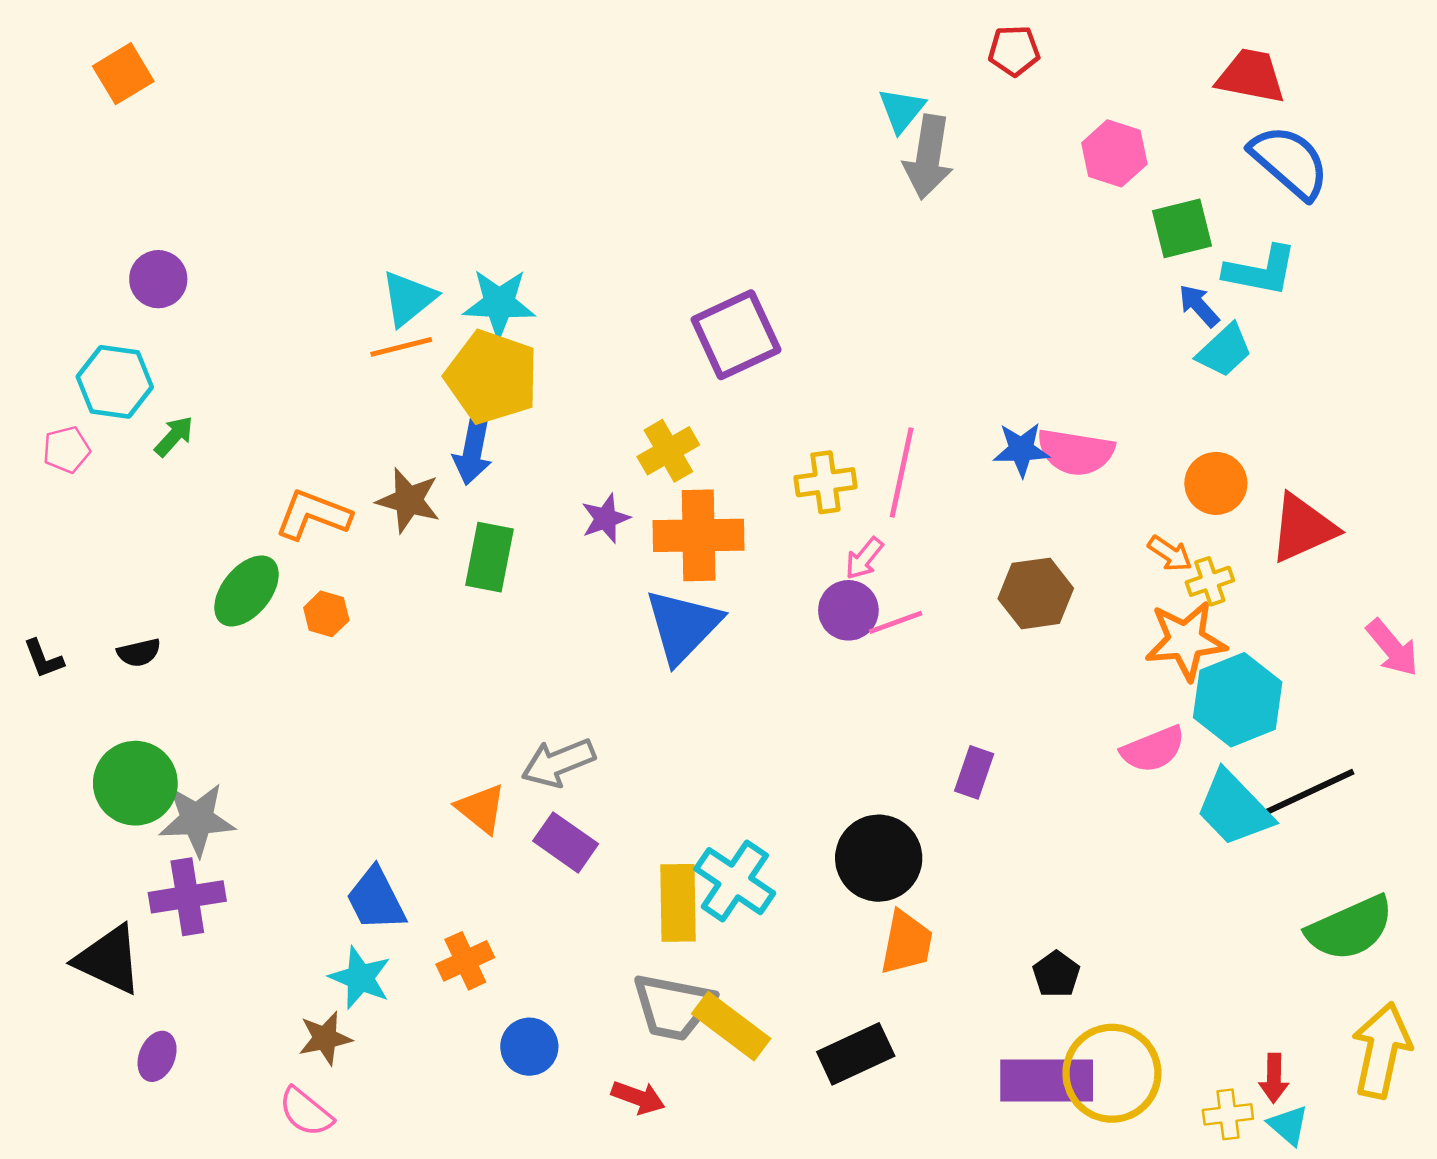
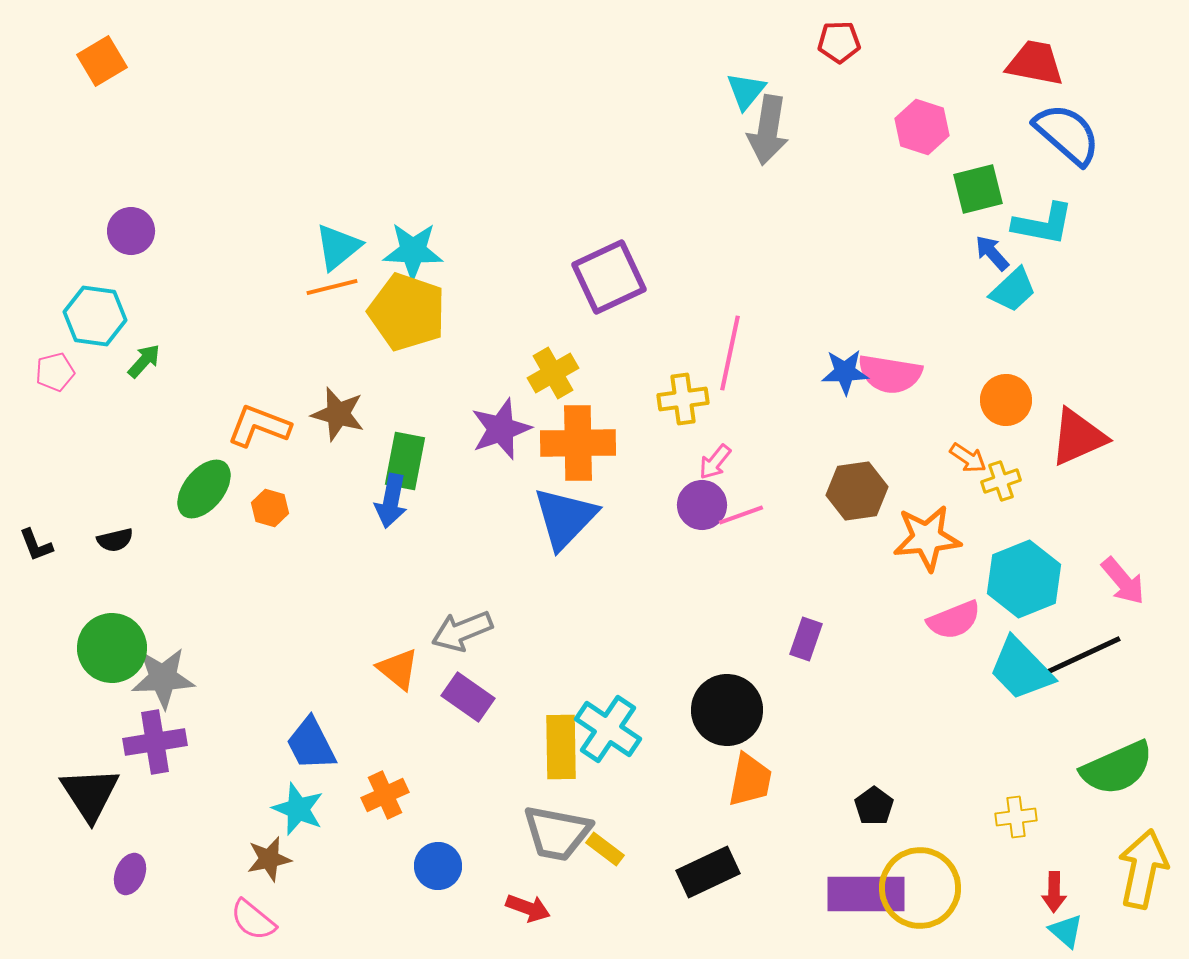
blue arrow: (473, 452) -> (391, 501), moved
pink line: (902, 473) -> (730, 353), moved
purple star: (605, 518) -> (501, 429), size x1.5
orange star: (1186, 641) -> (927, 538), moved
pink arrow: (1392, 648) -> (1123, 581), moved
black triangle: (109, 960) -> (90, 794), turned 32
yellow rectangle: (731, 1026) -> (605, 849), size x0.6
yellow cross: (1228, 1114) -> (1016, 817), moved

